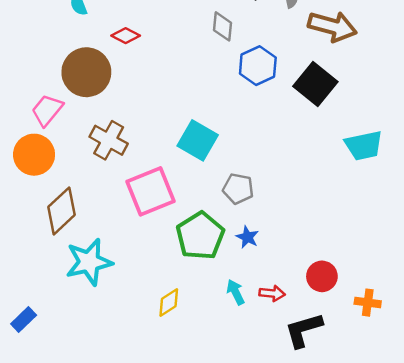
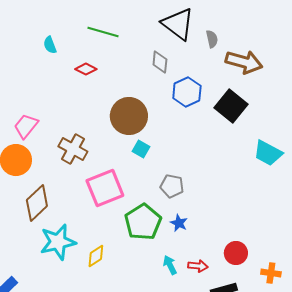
brown circle: (86, 72) -> (129, 116), moved
cyan square: (198, 140) -> (141, 149), size x0.6
cyan trapezoid: (364, 146) -> (268, 153), turned 40
yellow diamond: (169, 303) -> (96, 256), moved

